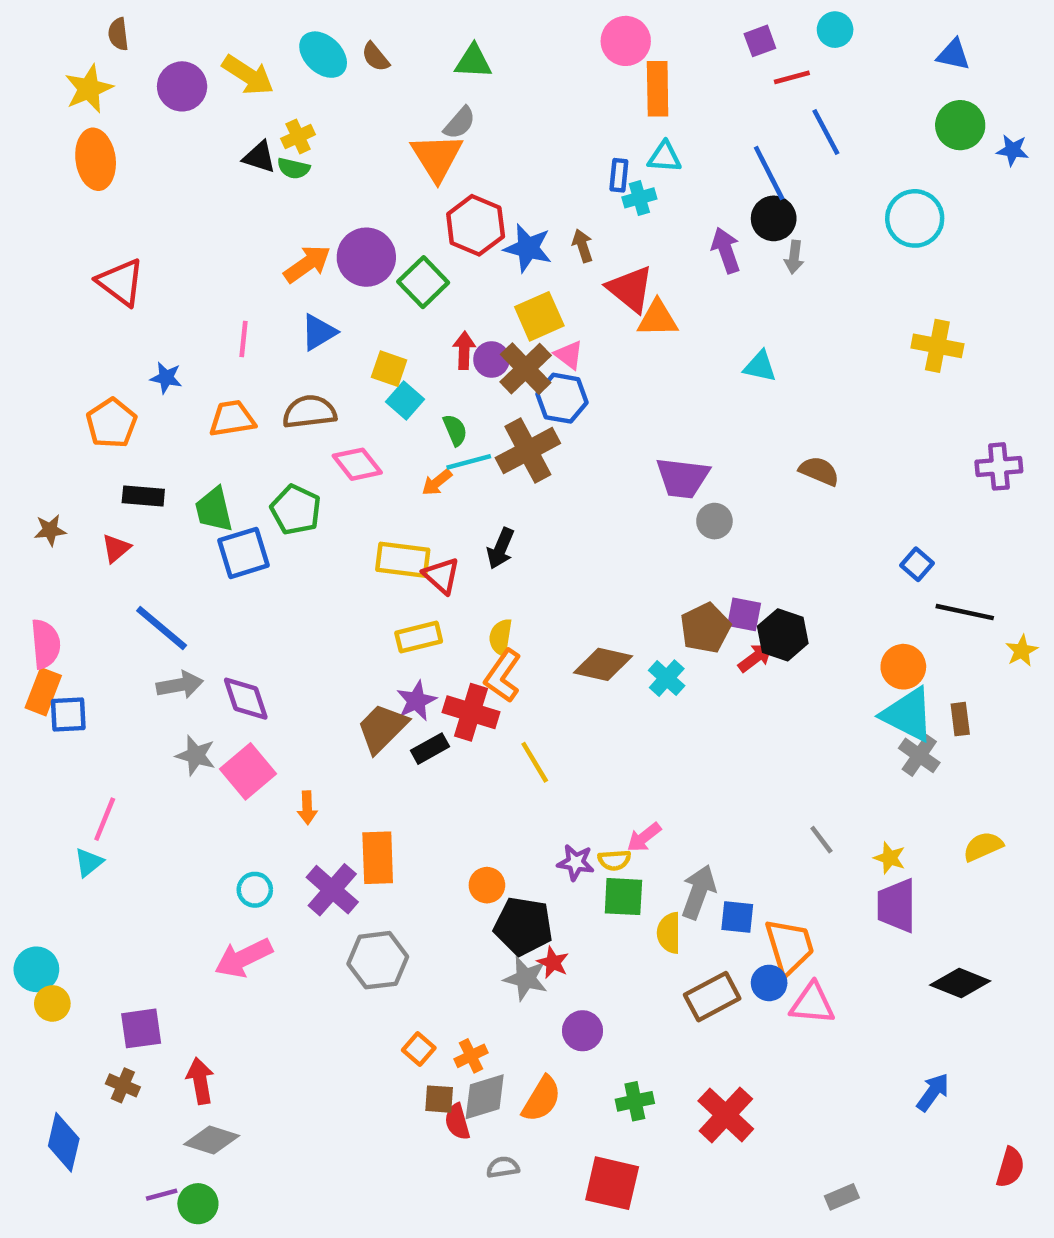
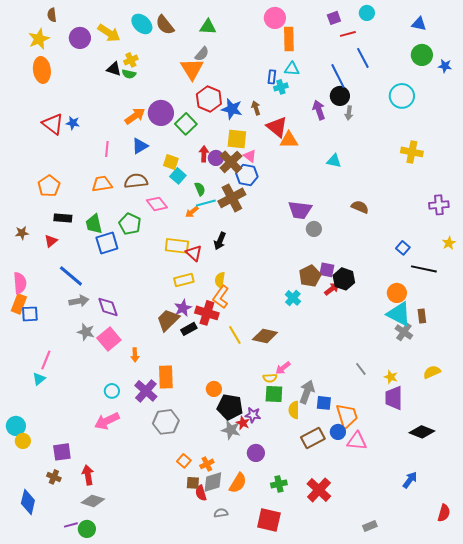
brown semicircle: (375, 57) -> (165, 25), size x1.5
yellow square: (539, 316) -> (237, 139), turned 30
blue star: (166, 378) -> (73, 123), moved
yellow star: (1022, 651) -> (449, 243), moved
brown diamond: (603, 664) -> (265, 336), moved
purple star: (576, 862) -> (253, 415), moved

